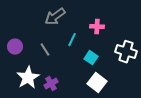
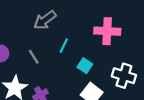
pink cross: (97, 27) -> (107, 31), moved, size x1.6
white cross: (126, 52) -> (124, 76), moved

